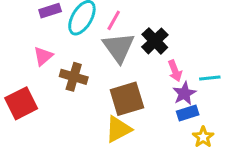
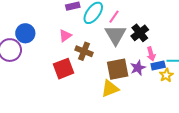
purple star: (184, 93) -> (138, 68), moved
red square: (21, 103) -> (63, 69), moved
blue rectangle: (188, 113) -> (158, 65), moved
yellow star: (203, 137) -> (166, 75), moved

